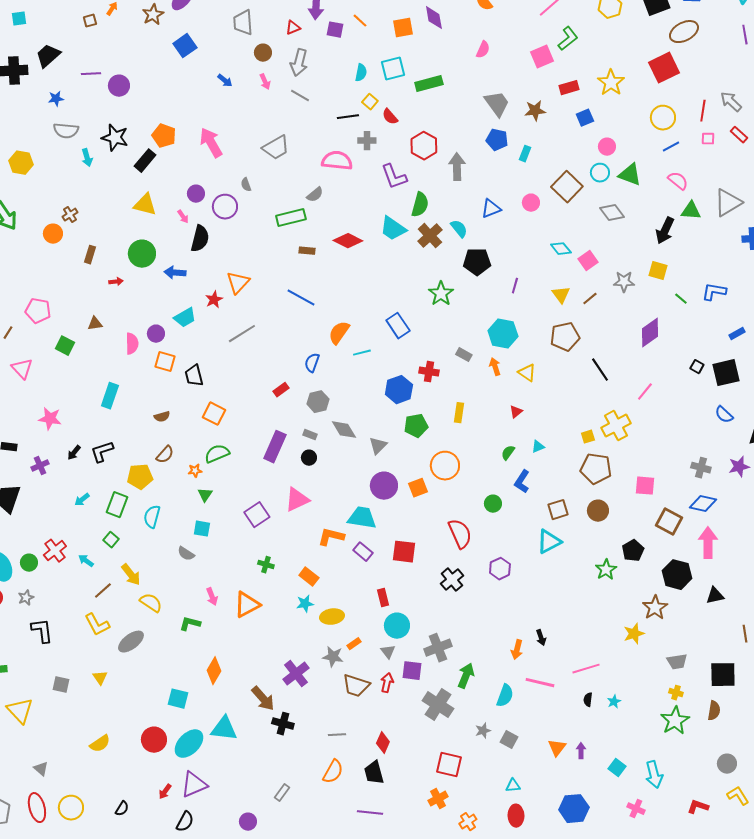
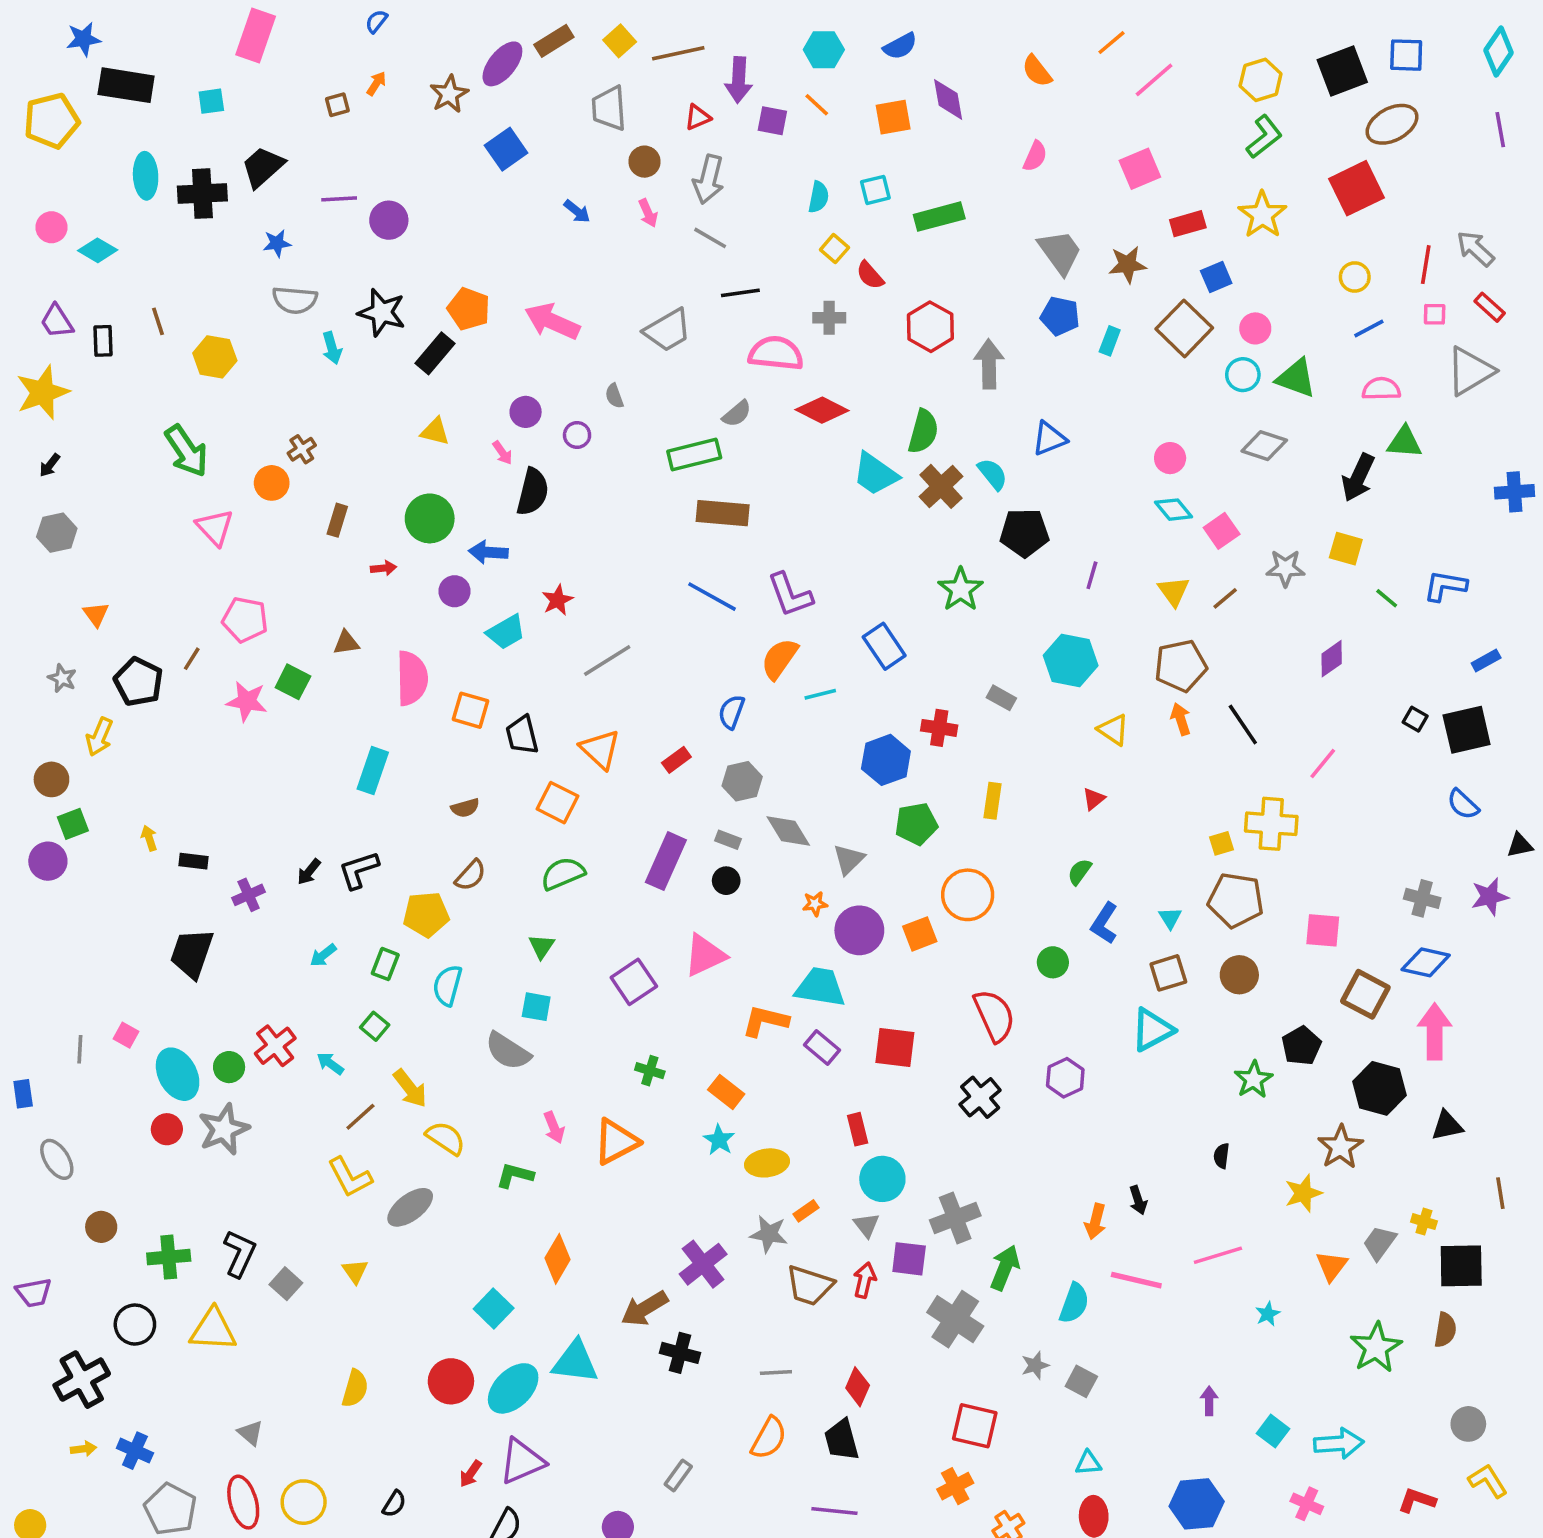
green L-shape: (568, 39) -> (1264, 137), moved
cyan square: (393, 69) -> (875, 190), size x0.7
black line: (348, 117) -> (740, 293), moved
yellow circle: (663, 118) -> (1355, 277), size x0.7
pink arrow: (211, 143) -> (552, 321), turned -36
purple L-shape: (394, 177) -> (790, 595), moved
pink semicircle: (678, 181) -> (1381, 389), turned -40
brown square: (567, 187) -> (1184, 328), moved
pink circle: (531, 203) -> (1170, 458), moved
gray triangle: (728, 203) -> (1470, 371), moved
yellow triangle: (145, 205) -> (435, 431), size x0.7
purple circle: (225, 207) -> (577, 435), size x0.6
gray diamond: (612, 213) -> (1264, 446), turned -35
red diamond: (348, 241) -> (822, 410), moved
brown rectangle: (307, 251) -> (723, 513), size x1.8
orange triangle: (238, 283) -> (600, 749), moved, turned -30
purple diamond: (650, 333) -> (1332, 659), size x0.7
purple circle: (156, 334) -> (455, 591), moved
pink semicircle: (132, 344) -> (412, 678), size x1.4
orange arrow: (495, 367) -> (1181, 719), moved
pink triangle: (22, 369) -> (215, 527), moved
pink star: (50, 419) -> (247, 701), moved
yellow cross: (616, 426) -> (1271, 824), turned 32
cyan triangle: (538, 447) -> (1170, 918), moved, turned -40
orange star: (195, 471) -> (815, 904), moved
green rectangle: (117, 505) -> (385, 964), size x0.7
gray semicircle: (186, 554) -> (508, 1051), size x1.5
gray star: (26, 598) -> (224, 1129), size x1.8
cyan star: (305, 604) -> (719, 1140), turned -30
black L-shape: (42, 631) -> (240, 1253), moved, turned 32
gray trapezoid: (677, 662) -> (1380, 1243), turned 135
gray square: (61, 685) -> (286, 1284), turned 30
yellow cross: (676, 693) -> (1424, 1222), moved
cyan square: (178, 699) -> (494, 1309), turned 30
brown arrow: (263, 699) -> (644, 1309), turned 100
black semicircle: (588, 700) -> (1222, 1156), moved
yellow triangle: (20, 711) -> (213, 1330), turned -44
yellow semicircle: (100, 744) -> (355, 1388), turned -40
orange triangle: (557, 748) -> (1332, 1266), moved
cyan arrow: (654, 775) -> (1339, 1443), turned -80

